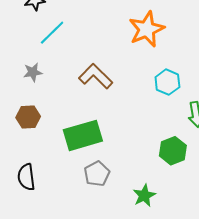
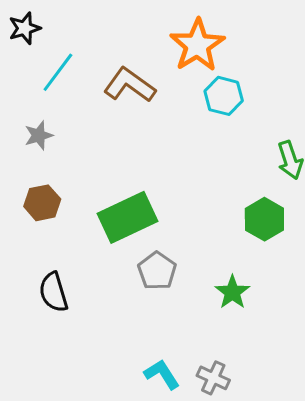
brown L-shape: (96, 76) -> (130, 85), moved
cyan hexagon: (167, 82) -> (224, 96), moved

